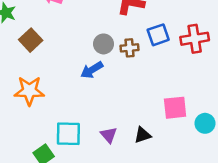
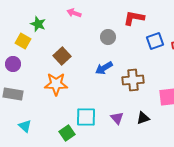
brown square: (31, 40) -> (62, 56), moved
gray circle: (103, 44) -> (108, 37), moved
brown cross: (130, 48) -> (133, 80), moved, size x1.5

